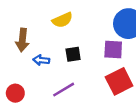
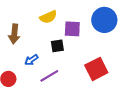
purple square: (113, 50) -> (72, 29), moved
blue arrow: (41, 60) -> (31, 60), moved, turned -40

